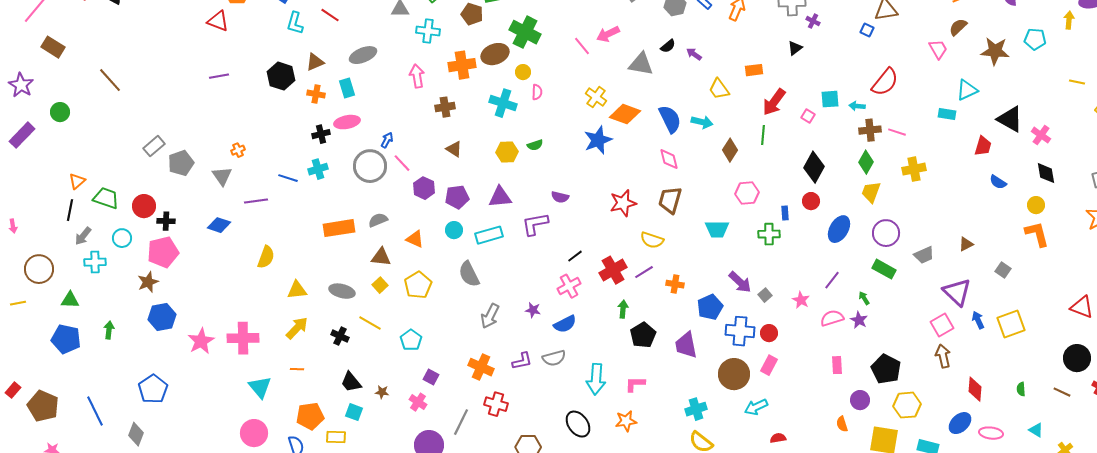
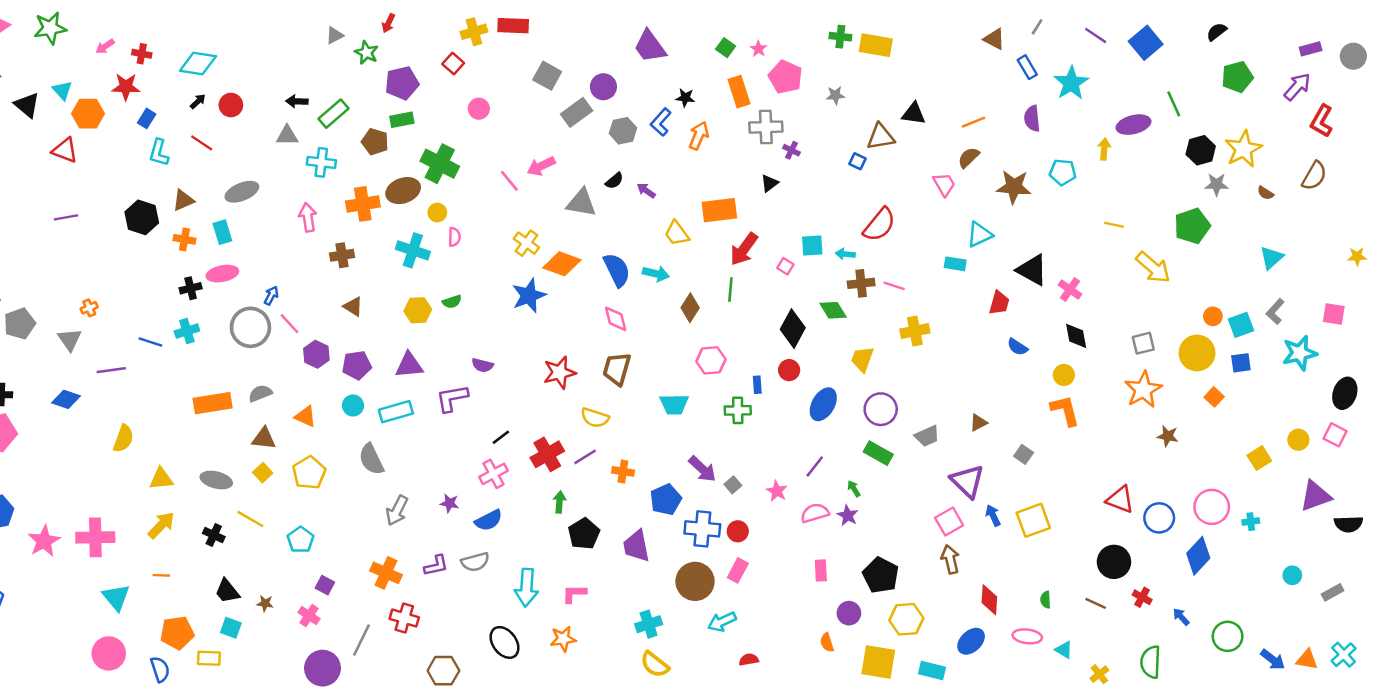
orange rectangle: (754, 70) -> (719, 210), size x1.6
green diamond: (866, 162) -> (833, 310), moved, turned -60
pink ellipse: (991, 433) -> (1027, 636), moved

